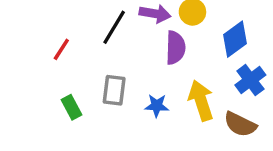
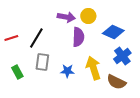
black line: (114, 27) -> (36, 38), moved
blue diamond: (235, 39) -> (113, 32), turned 60
red line: (61, 49) -> (11, 38), turned 40

